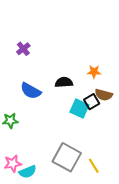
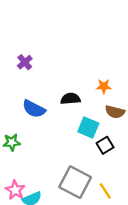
black square: (92, 102) -> (105, 145), moved
pink star: (13, 164) -> (15, 190), turned -30

